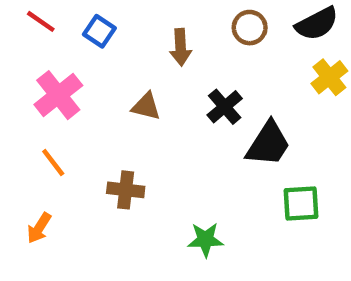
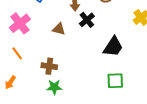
black cross: (225, 107) -> (87, 20), moved
green square: (301, 204) -> (115, 81), moved
green star: (205, 240) -> (54, 87), moved

